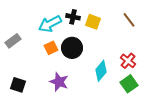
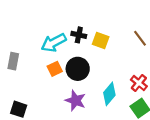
gray rectangle: (13, 41) -> (13, 61), turned -42
purple star: (59, 82) -> (76, 100), moved

